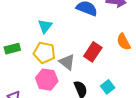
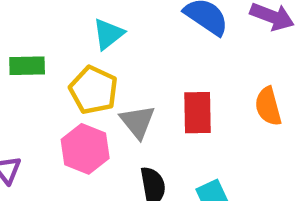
red rectangle: (93, 52) -> (197, 113), turned -48

